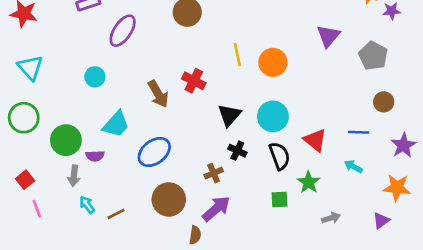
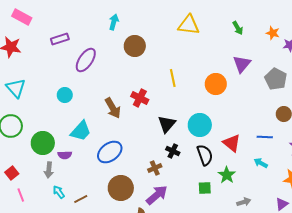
orange circle: (273, 62) -> (216, 84), moved

